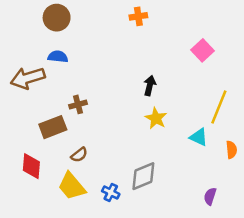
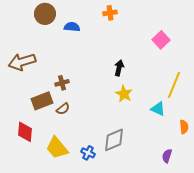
blue semicircle: (58, 57) -> (72, 27), moved
orange semicircle: (231, 150) -> (184, 127), moved
brown semicircle: (79, 155) -> (63, 109), moved

